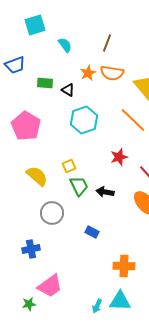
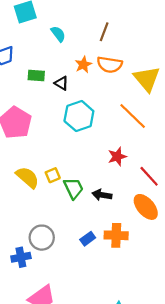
yellow square: (69, 166) -> (53, 175), moved
gray circle: (52, 213) -> (42, 238), moved
blue rectangle: (92, 232) -> (88, 239), turned -64
orange cross: (124, 266) -> (116, 235), moved

